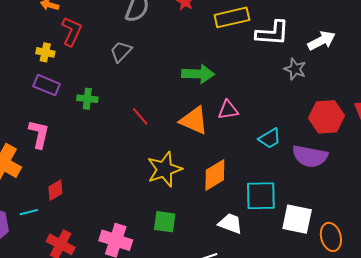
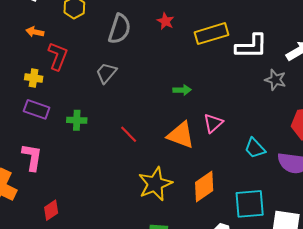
green arrow: (198, 74) -> (182, 90), size x0.6
pink triangle: (228, 110) -> (213, 123), turned -30
cyan trapezoid: (270, 138) -> (255, 148), turned 80

